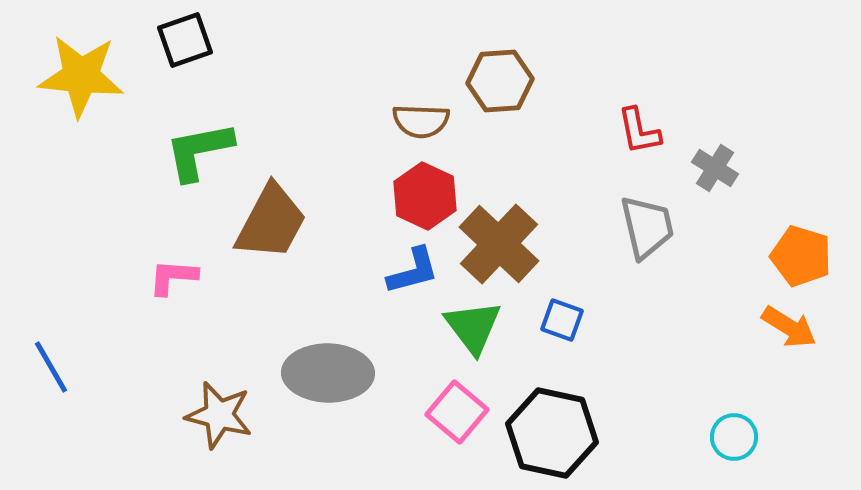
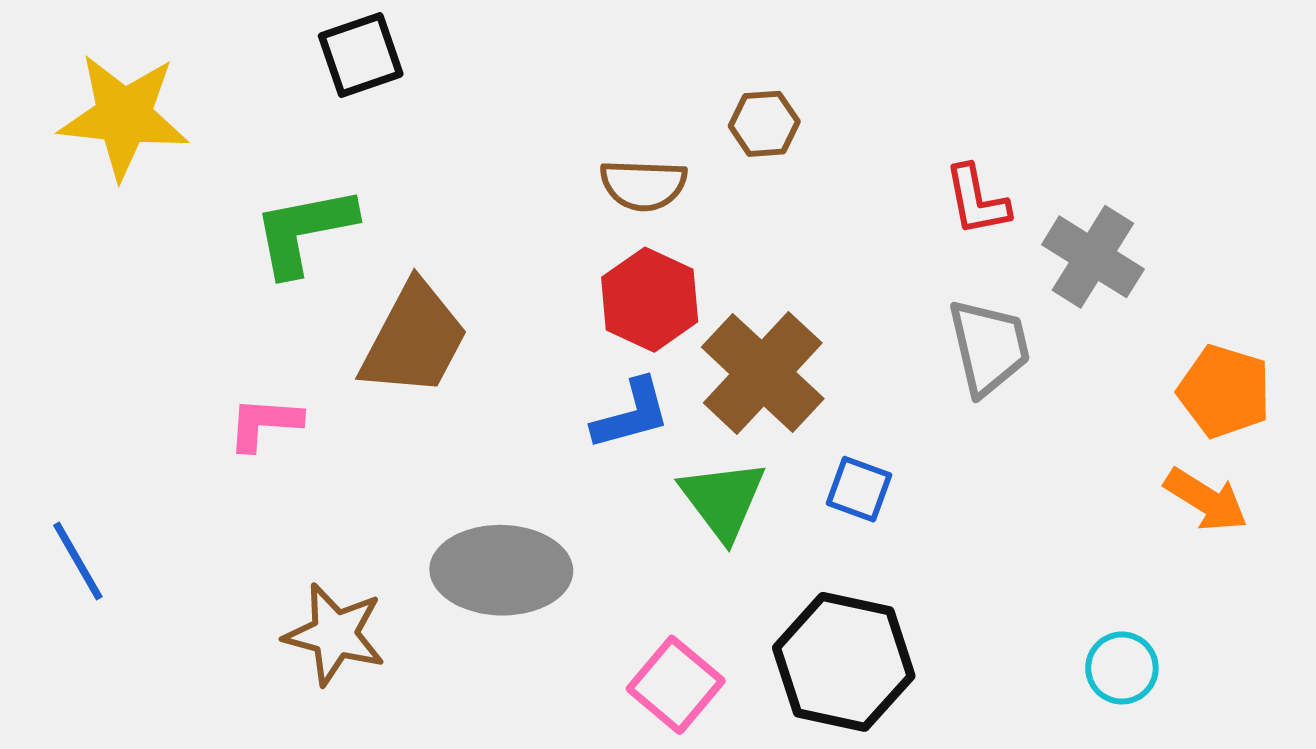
black square: (185, 40) -> (361, 55), moved
brown hexagon: (500, 81) -> (764, 124), size x0.7
gray cross: (715, 168) -> (1093, 257), size x1.4
pink square: (457, 412) -> (676, 685), moved

